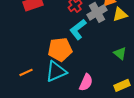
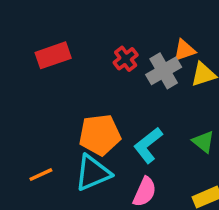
cyan L-shape: (78, 29) -> (148, 145), moved

